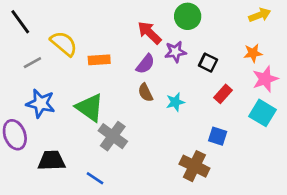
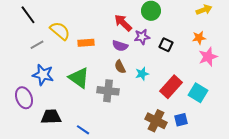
purple semicircle: (145, 64) -> (120, 46), turned 70
red rectangle: (223, 94) -> (171, 87), moved, size x1.6
cyan square: (262, 113) -> (198, 93), moved
gray cross: (113, 136) -> (108, 91), moved, turned -30
blue square: (218, 136) -> (181, 120), moved, turned -32

